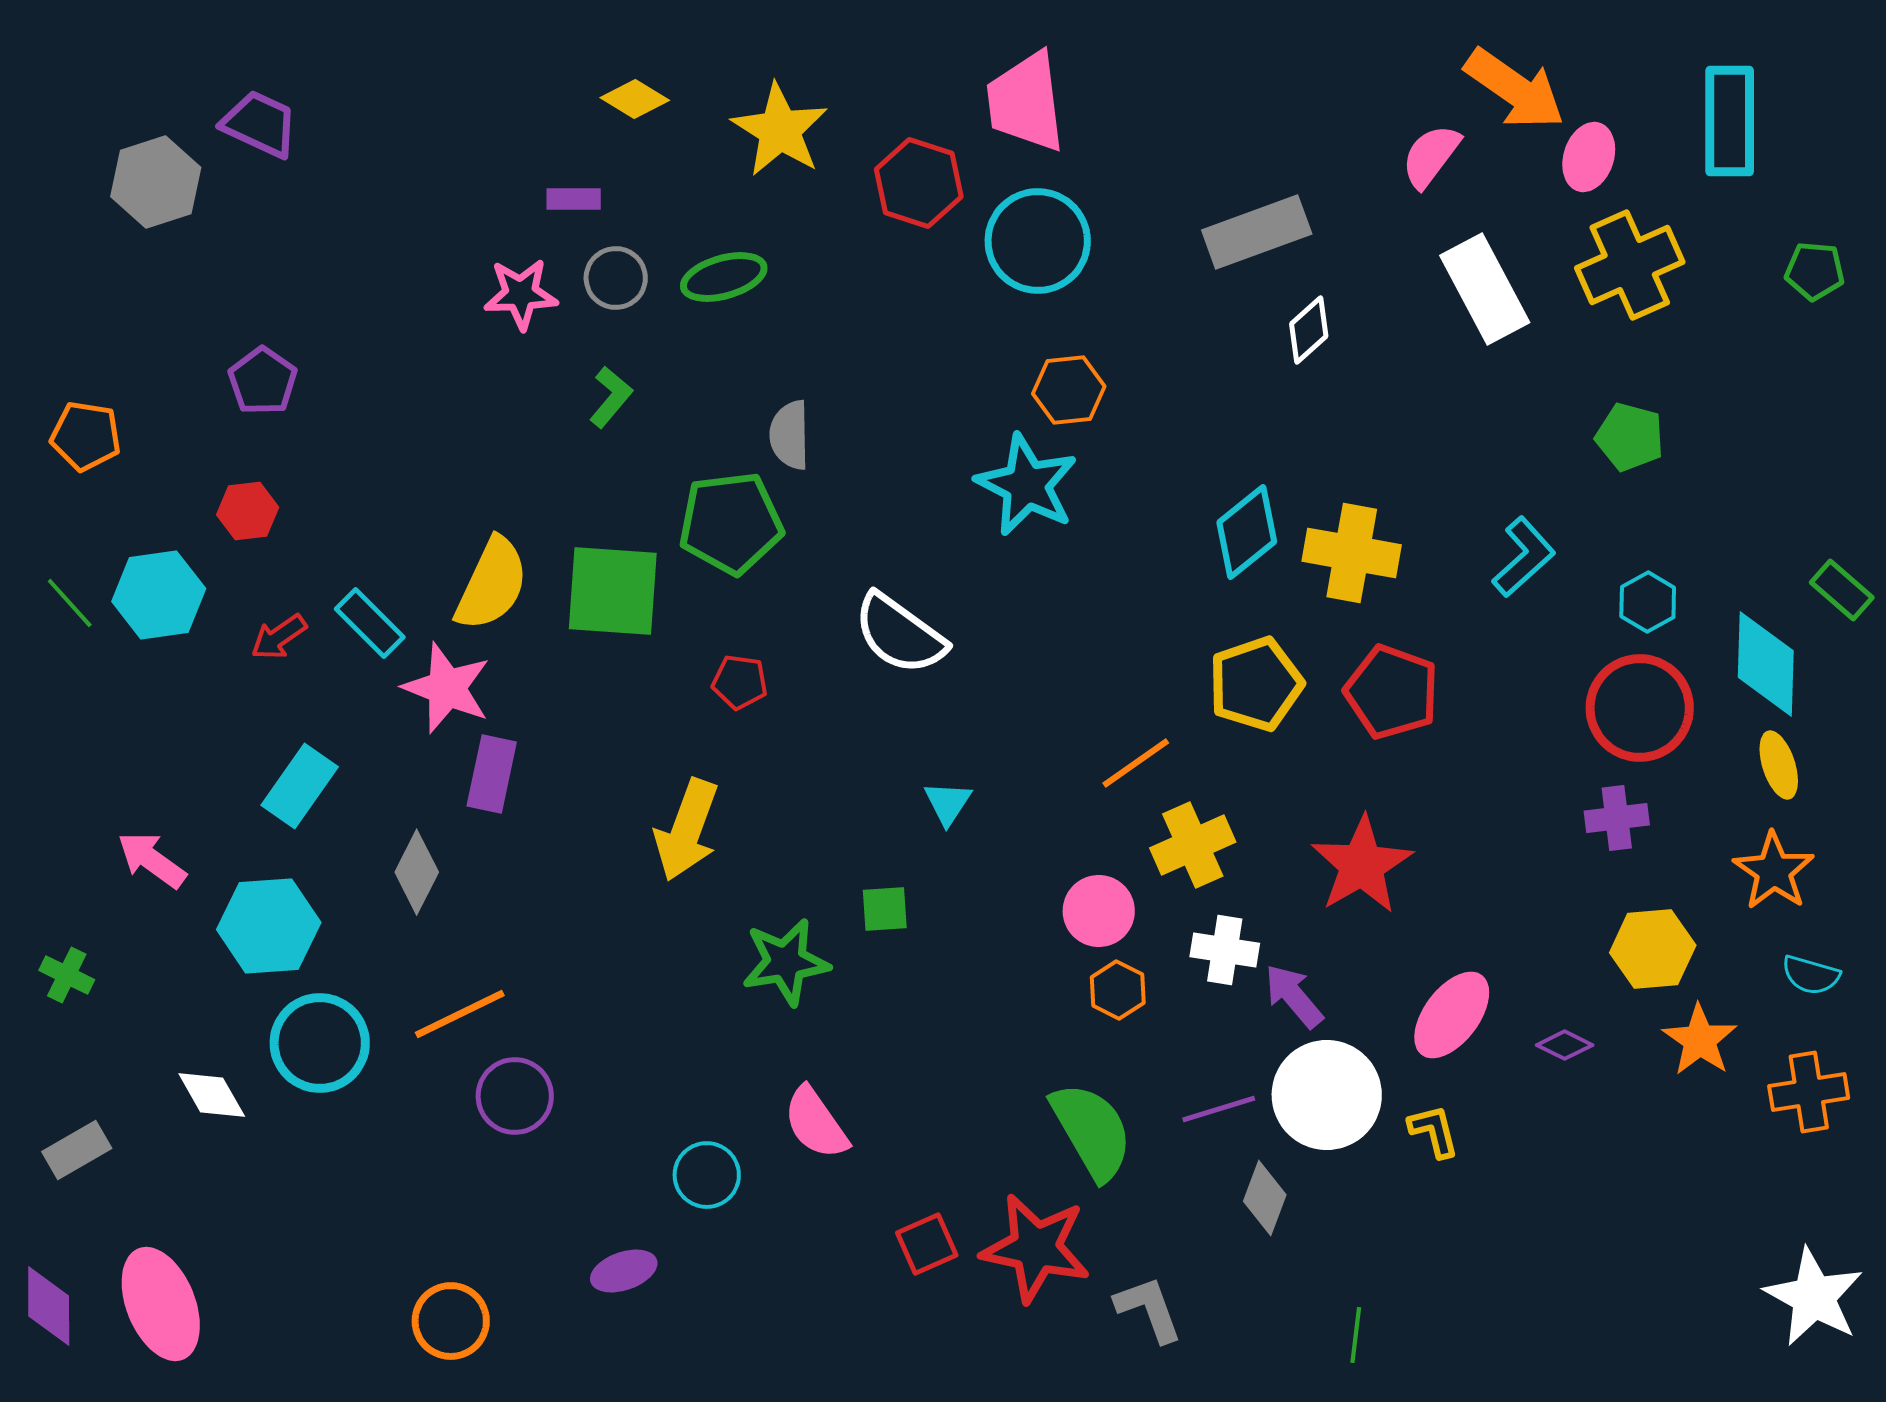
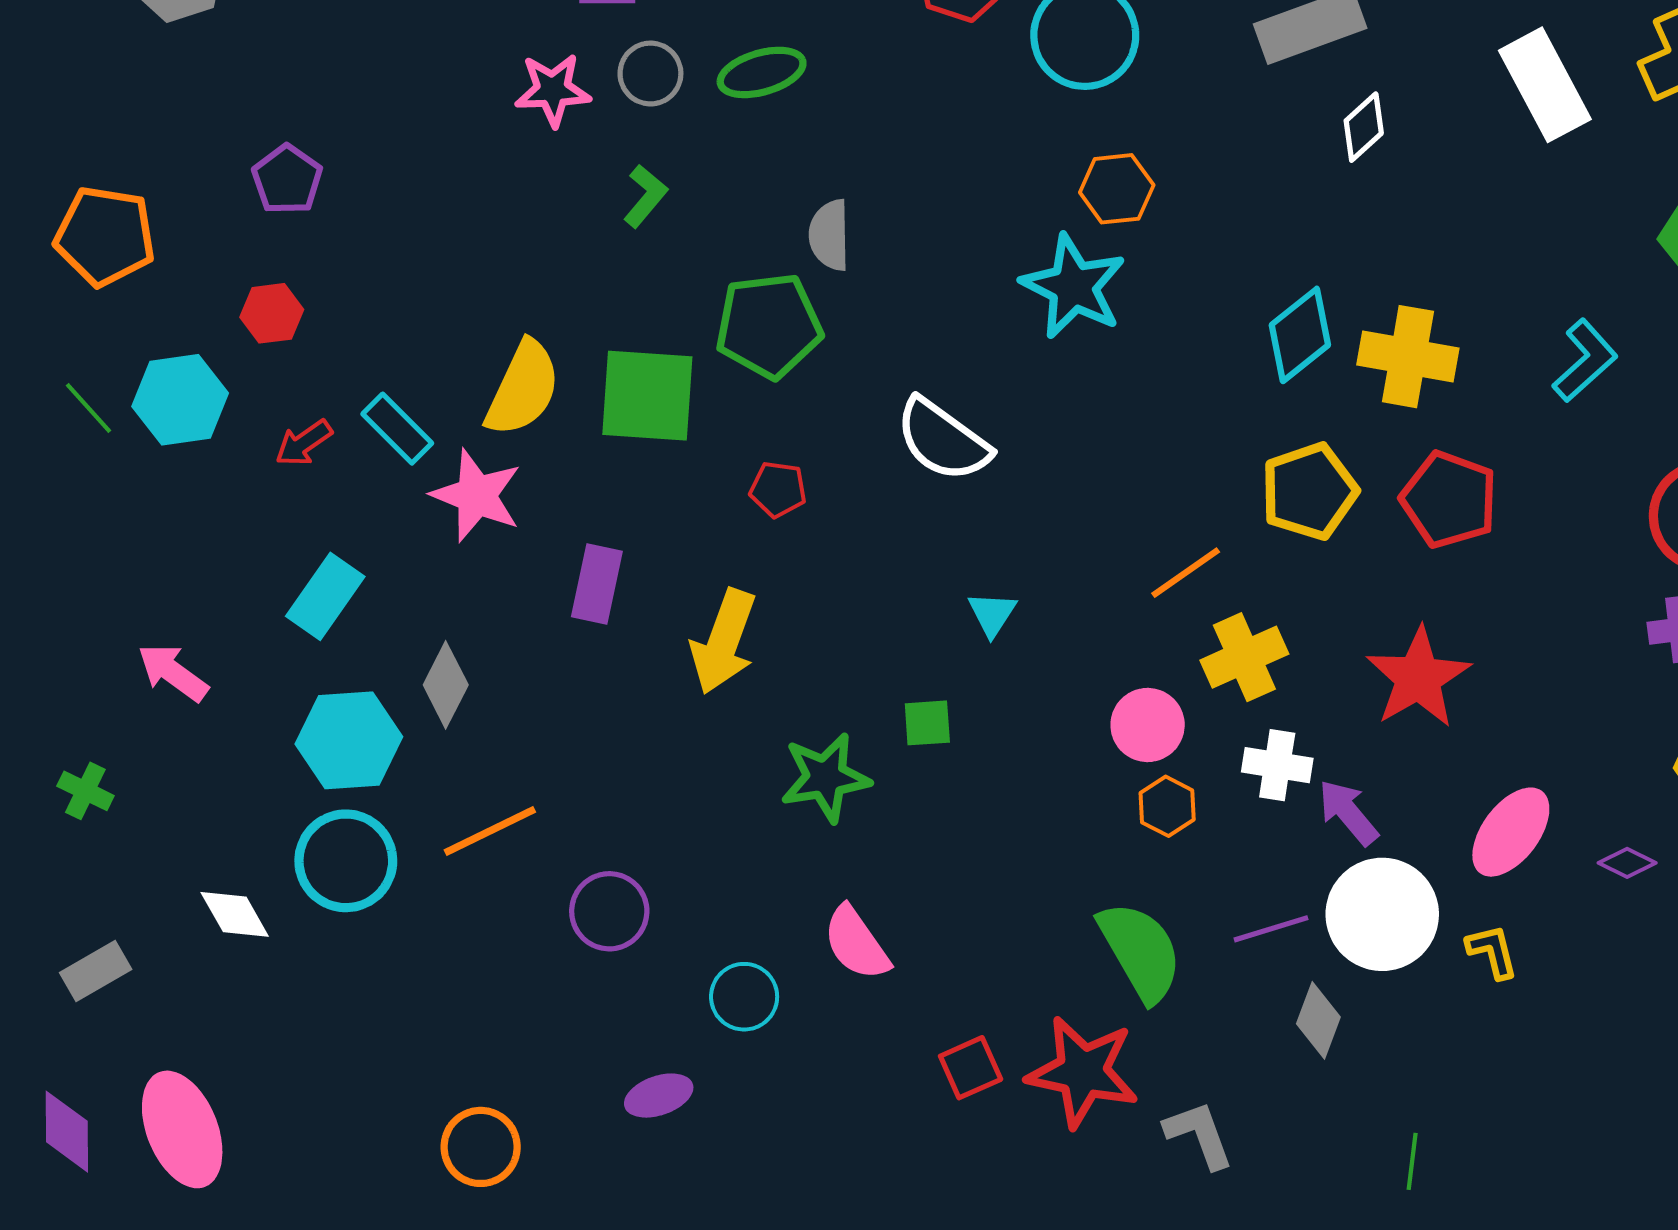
orange pentagon: (86, 436) -> (105, 236), size x1.4
purple rectangle: (492, 774) -> (597, 584), moved
cyan hexagon: (269, 926) -> (349, 740), moved
purple circle: (515, 1096) -> (609, 911), moved

